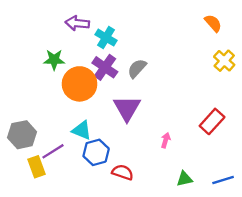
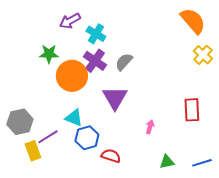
purple arrow: (77, 23) -> (70, 21), turned -35
orange semicircle: (213, 23) -> (193, 21), size x1.6
red rectangle: (212, 121) -> (192, 110), turned -45

